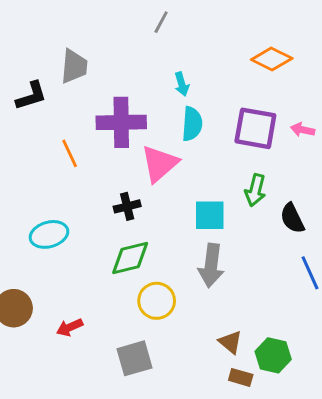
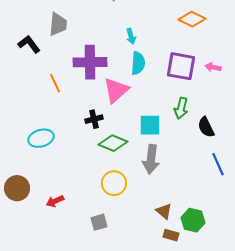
black L-shape: (31, 96) -> (29, 44), turned -110
green diamond: (130, 258) -> (113, 143), moved, turned 36
gray square: (135, 358) -> (99, 222), size x0.7

